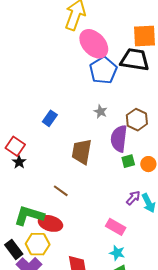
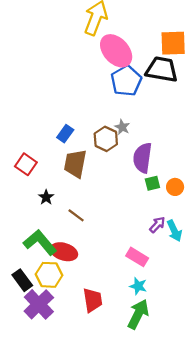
brown hexagon: (137, 120) -> (106, 139), moved
brown trapezoid: (82, 152) -> (75, 164), moved
black star: (19, 162) -> (46, 197), moved
green L-shape: (29, 216) -> (40, 242), turned 32

